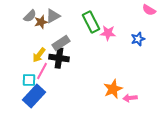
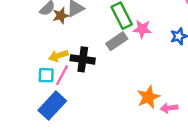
gray rectangle: (61, 43) -> (117, 41), moved
yellow arrow: (39, 55) -> (58, 56), turned 35
cyan square: (29, 80) -> (46, 75), moved

